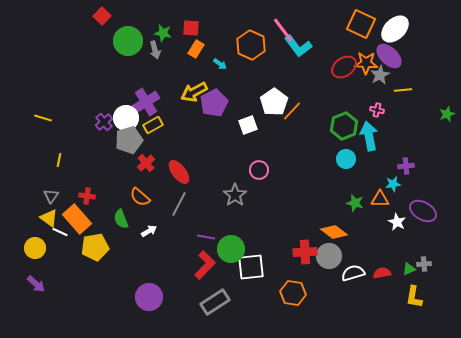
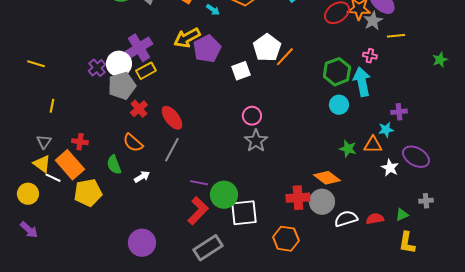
gray star: (235, 195) -> (256, 141), moved
gray cross: (424, 264) -> (426, 201), moved

